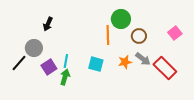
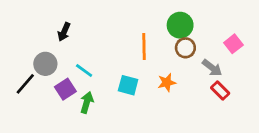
green circle: (121, 19) -> (180, 25), moved
gray arrow: (143, 59) -> (212, 68), moved
cyan line: (66, 61) -> (84, 71), moved, turned -64
red rectangle: (165, 68) -> (220, 91), size x0.6

